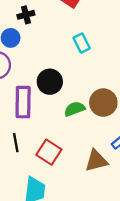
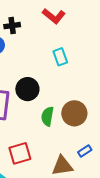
green semicircle: (75, 109) -> (47, 116), turned -66
red square: (49, 152) -> (20, 153), turned 35

